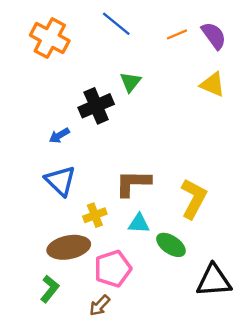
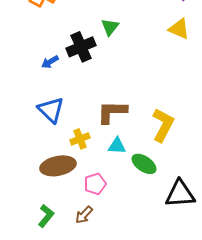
blue arrow: (59, 136) -> (50, 62), moved
pink pentagon: (113, 269) -> (95, 184), size x0.7
green L-shape: (50, 289) -> (46, 216), moved

